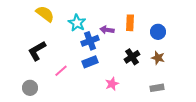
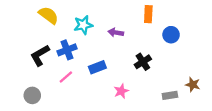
cyan star: (77, 23) -> (83, 25), turned 30
orange rectangle: (130, 23) -> (148, 14), moved
blue cross: (90, 41) -> (67, 50), moved
brown star: (158, 58) -> (193, 85), moved

